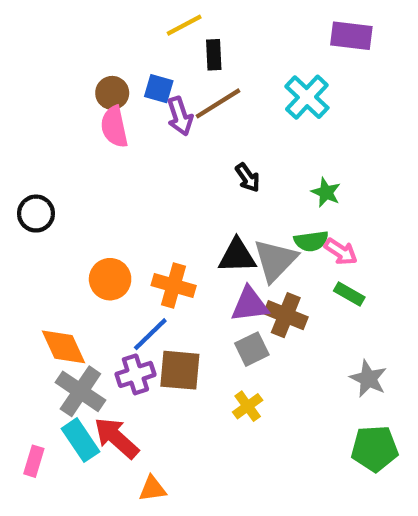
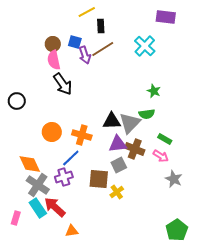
black arrow: (248, 178) -> (63, 84), moved, size x1.6
pink arrow: (341, 252) -> (161, 156), moved
brown square: (180, 370) -> (99, 179), moved
green pentagon: (375, 449) -> (177, 230), moved, turned -30

